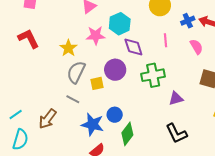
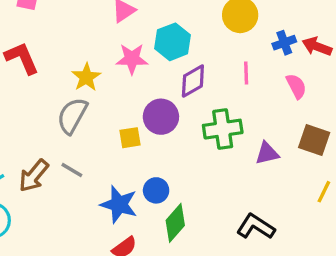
purple diamond: (133, 47) -> (193, 81), turned 75
gray semicircle: (76, 72) -> (72, 116), moved
purple triangle: (176, 98) -> (267, 153), moved
gray line: (73, 99) -> (72, 170), moved
brown arrow: (48, 119) -> (34, 176), moved
black L-shape: (176, 133) -> (256, 227), turned 145

